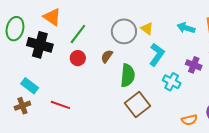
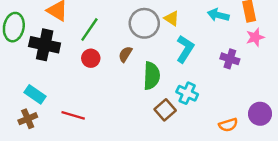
cyan cross: (172, 82) -> (187, 93), moved
brown square: (137, 105) -> (165, 110), size x0.7

